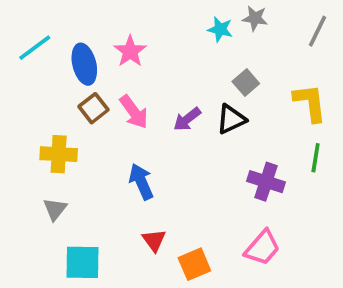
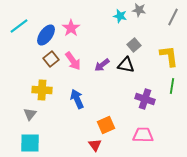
blue ellipse: (84, 64) -> (46, 35), turned 50
black triangle: (231, 119) -> (126, 65), turned 36
yellow cross: (59, 154) -> (42, 90), moved
red triangle: (154, 240) -> (95, 145), moved
pink trapezoid: (262, 248) -> (143, 135), turned -130
cyan square: (82, 262) -> (30, 143), moved
orange square: (194, 264) -> (106, 125), moved

